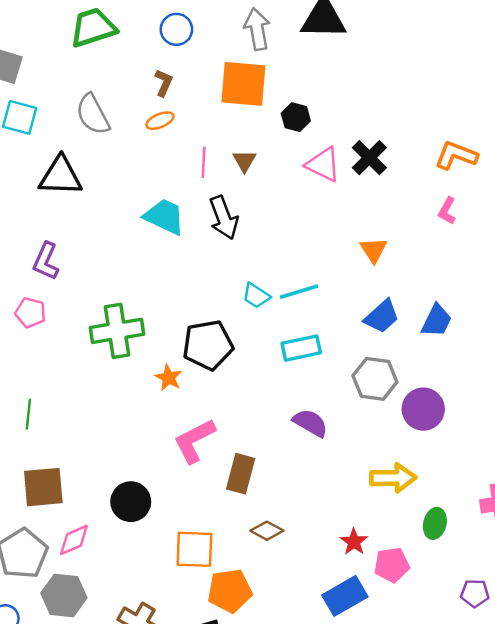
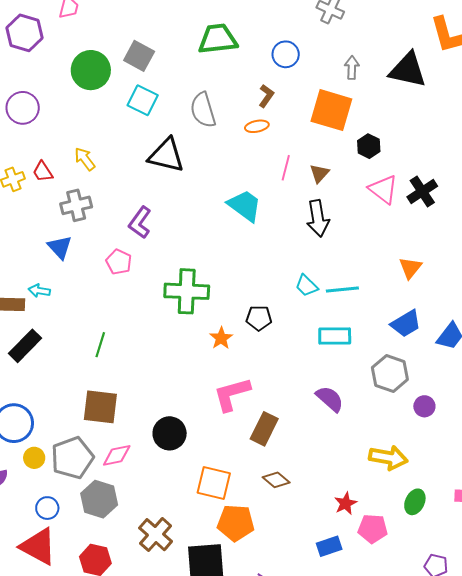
gray arrow: (257, 29) -> (352, 68), size x0.7
black arrow: (224, 218) -> (318, 218), moved
black pentagon: (208, 345) -> (259, 318), size x0.6
purple circle: (423, 409) -> (424, 406), size x0.6
blue rectangle: (345, 596) -> (329, 546), size x0.7

